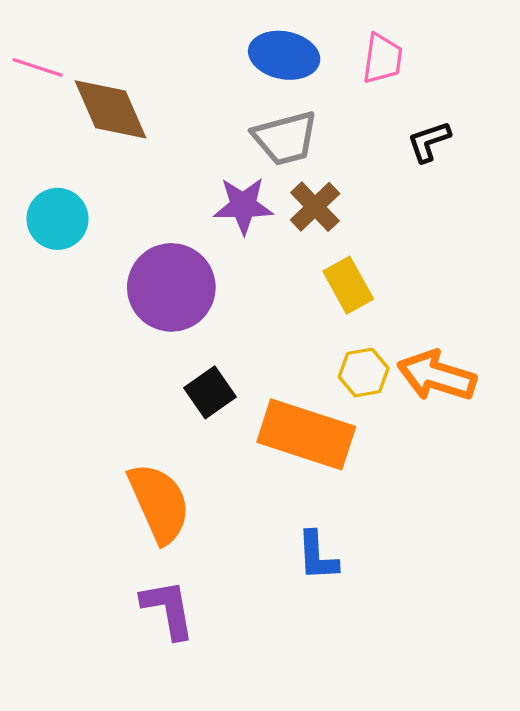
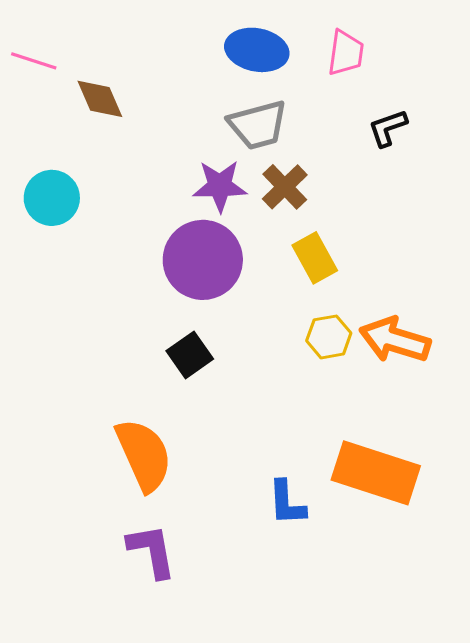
brown diamond: (111, 109) -> (100, 99), size x0.7
purple circle: (171, 287) -> (203, 260), moved
orange rectangle: (306, 434) -> (376, 473), moved

